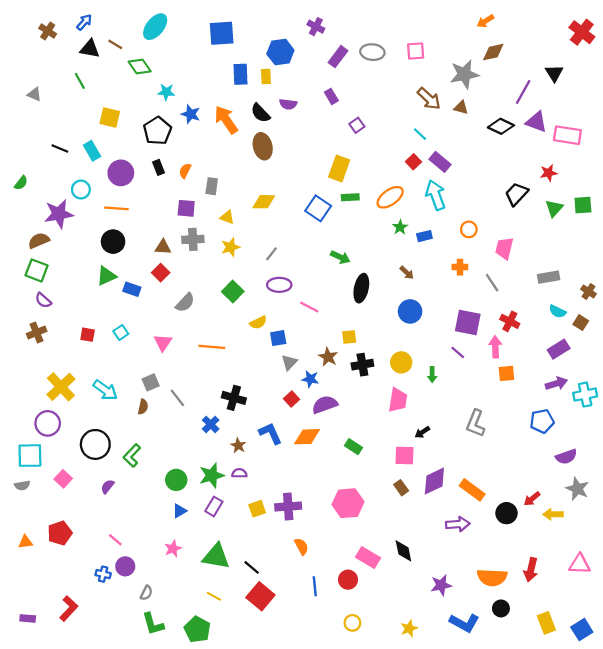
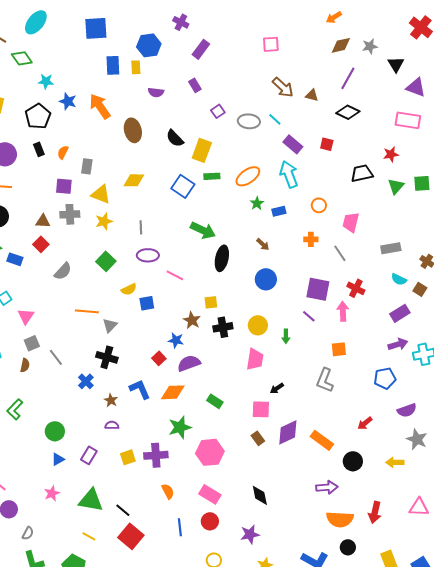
gray ellipse: (372, 52) -> (249, 121), moved
gray star: (464, 74) -> (370, 46), moved, size x0.6
purple line: (523, 92) -> (348, 78), moved
black semicircle: (260, 113) -> (175, 138), moved
purple triangle: (536, 122) -> (416, 87), moved
red square: (413, 162) -> (327, 144), moved, turned -32
black trapezoid: (516, 194) -> (362, 173), turned 35
yellow triangle: (227, 217) -> (101, 194), size x1.5
gray line: (272, 254) -> (141, 227), turned -40
green arrow: (340, 257) -> (203, 230), size x1.4
pink triangle: (163, 342) -> (26, 316), moved
gray triangle: (289, 362) -> (110, 325), moved
orange square: (506, 373) -> (339, 349), moved
green star: (212, 475) -> (180, 427), moved
red arrow: (532, 499) -> (365, 423), moved
purple arrow: (458, 524) -> (327, 487), moved
pink rectangle: (368, 557) -> (210, 494), moved
purple star: (441, 585) -> (250, 534), moved

